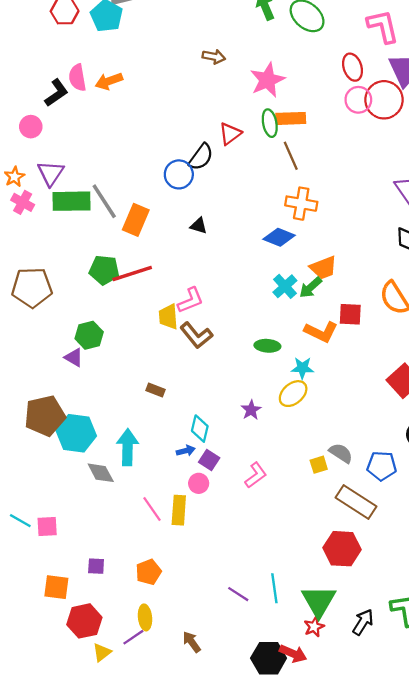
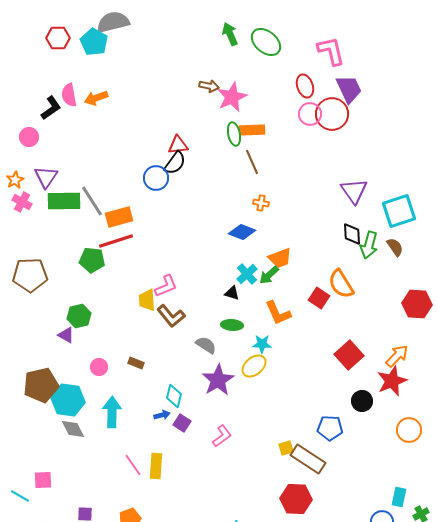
brown arrow: (214, 57) -> (209, 86), moved
red triangle: (230, 134) -> (178, 145), moved, turned 30
orange cross: (301, 204) -> (261, 203), size x0.6
orange rectangle: (136, 220) -> (119, 217), turned 52
black triangle: (199, 226) -> (232, 293), moved
red line: (132, 274) -> (116, 241), moved
red square: (350, 314) -> (319, 298), moved, turned 30
orange L-shape: (321, 332) -> (278, 313), turned 40
purple star: (251, 410) -> (218, 380), size x1.8
gray semicircle: (341, 453) -> (206, 345), moved
yellow square: (319, 465) -> (286, 448), moved
gray diamond: (101, 473) -> (73, 429), moved
pink circle: (199, 483) -> (99, 367), moved
cyan line: (20, 521) -> (20, 496), moved

